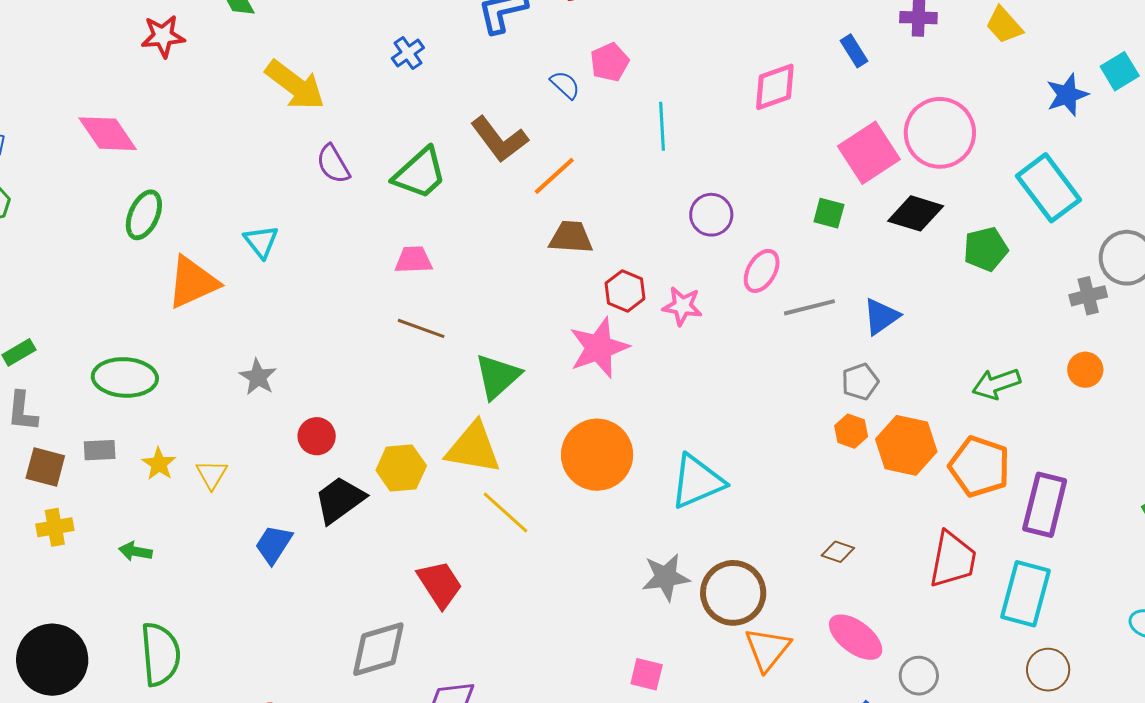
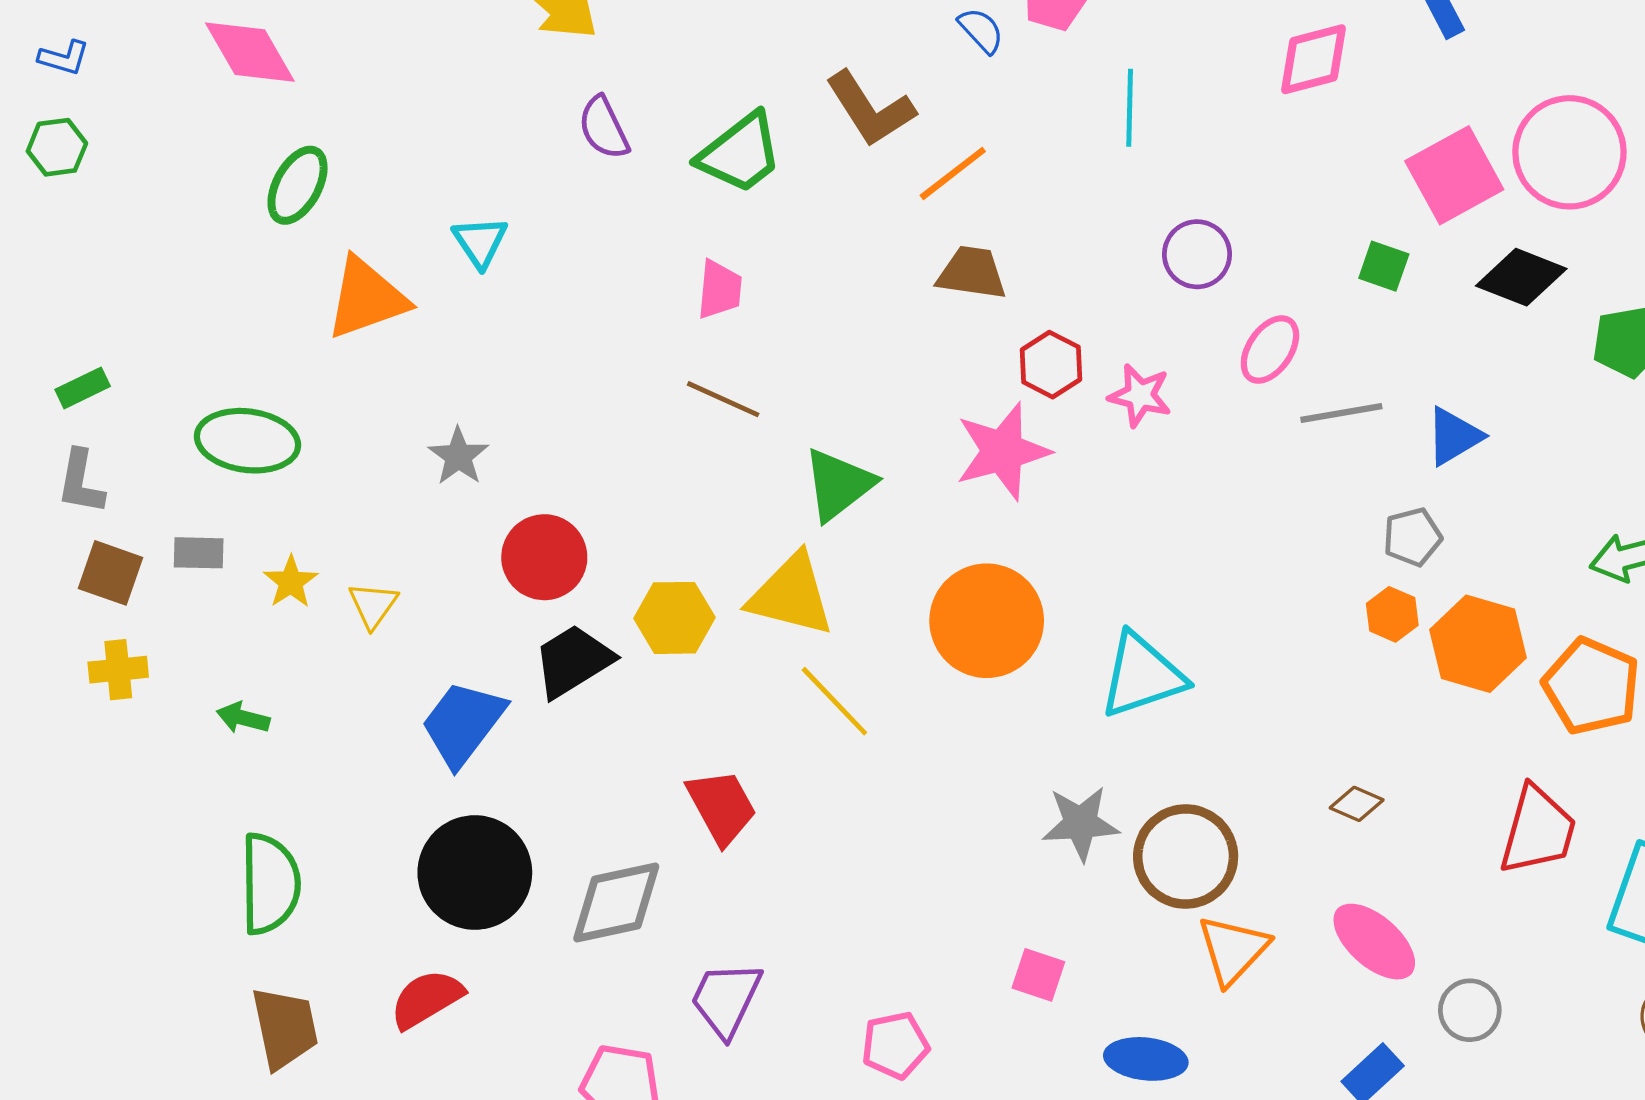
pink trapezoid: (414, 260) -> (720, 289), turned 93
red circle: (317, 436) -> (544, 557), size x1.4
blue trapezoid: (274, 544) -> (463, 723), size x1.4
black circle: (52, 660) -> (475, 873), moved

